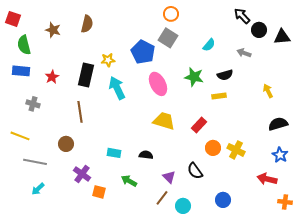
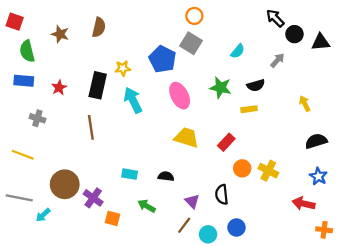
gray arrow: (244, 53) -> (277, 60), turned 112
brown circle: (66, 144) -> (65, 184), moved, size x1.6
gray line: (35, 162) -> (19, 198), moved
black semicircle: (195, 171) -> (222, 195), turned 30
blue circle: (223, 200) -> (236, 228), moved

